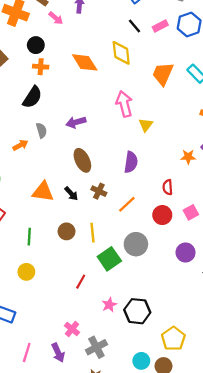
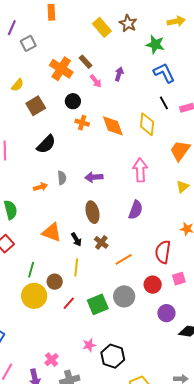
orange cross: (41, 67) -> (82, 123), moved
black semicircle: (32, 97) -> (46, 144), moved
yellow triangle: (146, 125) -> (183, 187), moved
purple semicircle: (131, 162) -> (136, 210), moved
red semicircle: (168, 187) -> (163, 252), size x1.6
red circle: (162, 215) -> (153, 285), moved
brown circle: (67, 231) -> (55, 282), moved
yellow line: (92, 233) -> (76, 267), moved
yellow circle: (26, 272) -> (34, 296), moved, size x1.6
red line: (81, 282) -> (69, 303), moved

